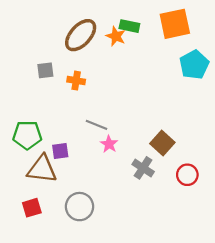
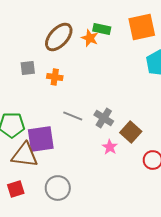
pink star: (109, 144) -> (110, 147), moved
purple square: (60, 151) -> (41, 139), size x1.8
gray cross: (143, 168) -> (104, 118), moved

